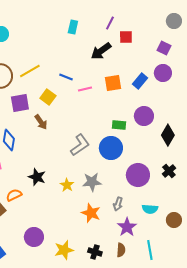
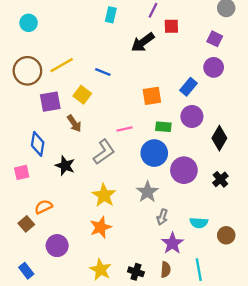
blue rectangle: (140, 81) -> (188, 87), moved
orange square: (113, 83) -> (152, 96), moved
pink line: (85, 89) -> (125, 129), moved
gray L-shape: (80, 145) -> (104, 152), moved
purple circle: (138, 175) -> (184, 170), moved
black star: (37, 177) -> (65, 166), moved
gray star: (92, 182) -> (147, 192), moved, turned -30
yellow star: (67, 185) -> (104, 195), size x1.5
orange star: (91, 213) -> (101, 227), moved, turned 30
purple circle: (34, 237) -> (57, 246), moved
yellow star: (64, 250) -> (101, 270), turned -30

